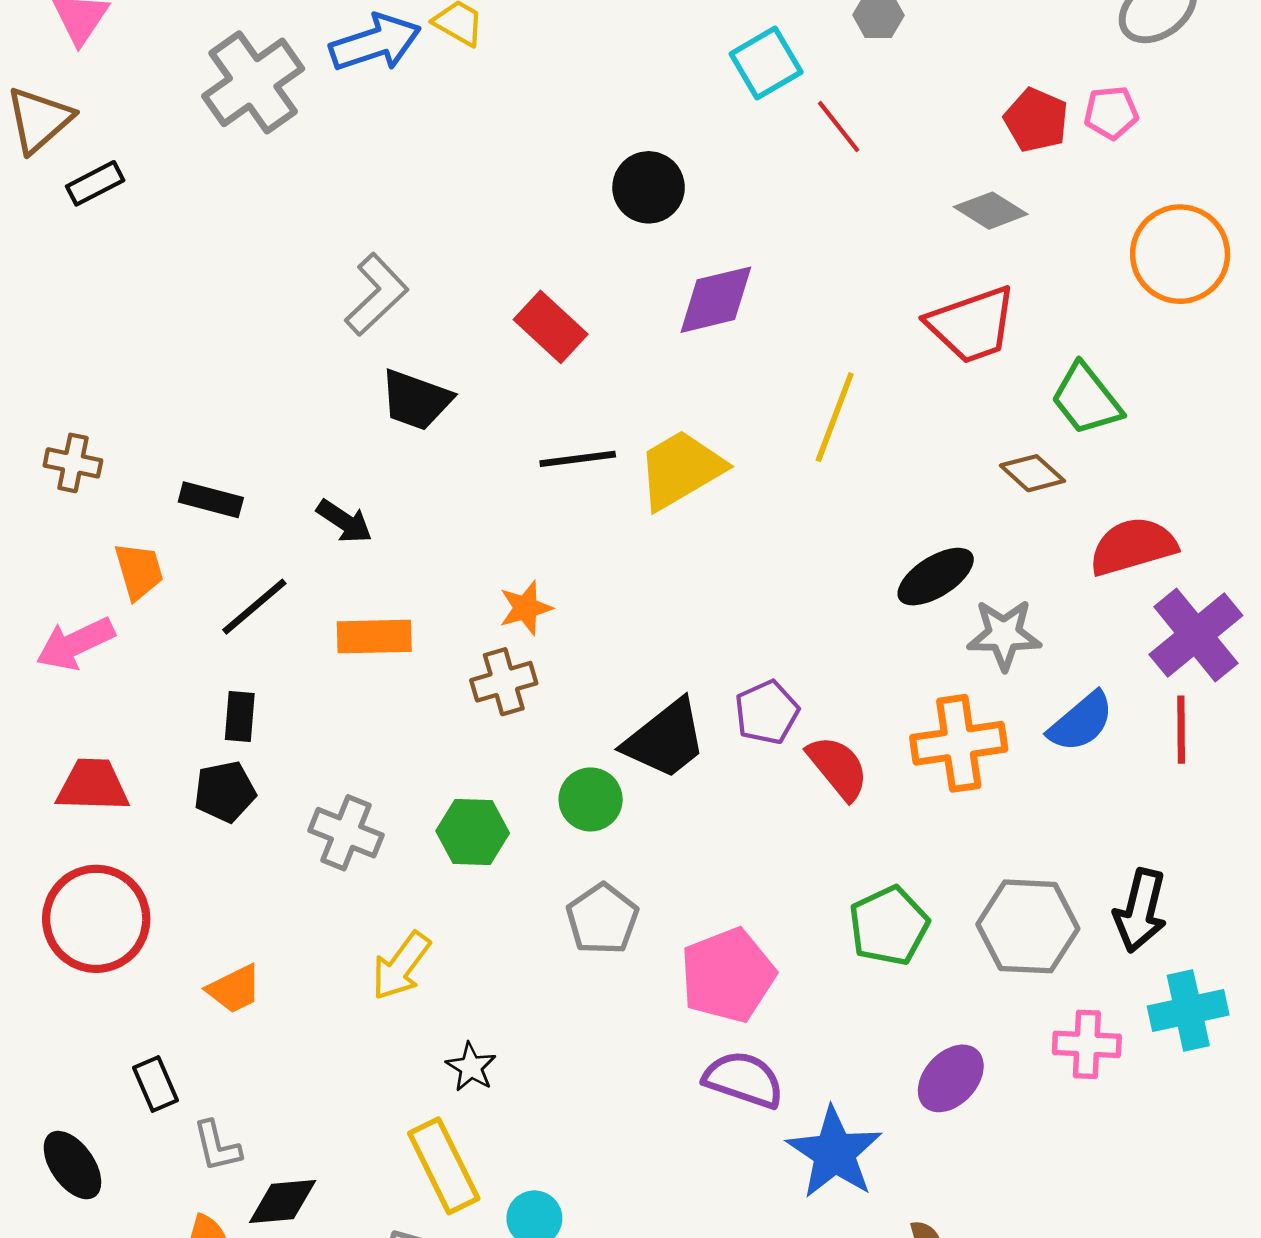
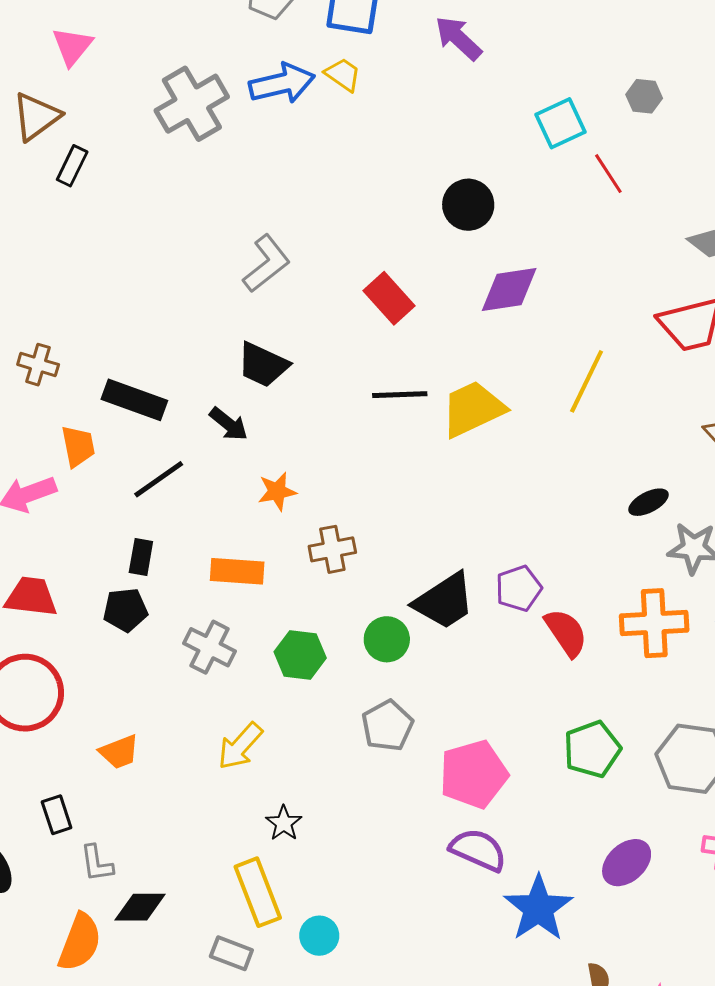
black rectangle: (95, 183) -> (72, 166), turned -42
black trapezoid: (416, 400) -> (263, 365), moved
black rectangle: (211, 500) -> (134, 400), size x1.4
black ellipse: (936, 577) -> (648, 502), size x0.7
orange star: (526, 608) -> (277, 491), moved
orange rectangle: (374, 637) -> (237, 571), moved

